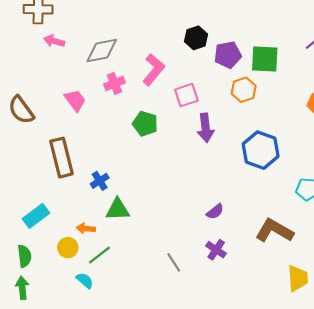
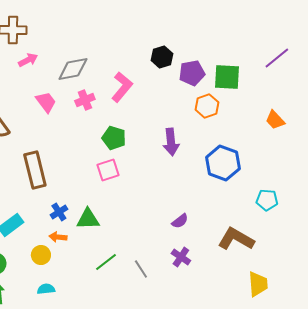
pink arrow: (54, 41) -> (28, 60), turned 138
pink square: (186, 95) -> (108, 170), moved
pink trapezoid: (75, 100) -> (46, 102), moved
blue cross: (100, 181) -> (59, 212), moved
green line: (100, 255) -> (106, 262), moved
cyan semicircle: (85, 280) -> (46, 289), moved, turned -48

